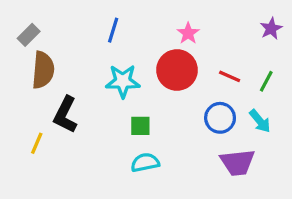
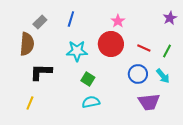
gray rectangle: (29, 35) -> (40, 22), moved
black L-shape: (65, 115) -> (41, 72), turned 65
green square: (140, 126) -> (88, 79), turned 32
yellow line: (37, 143) -> (30, 103), moved

